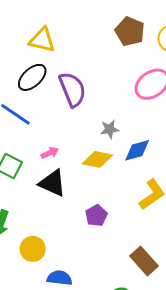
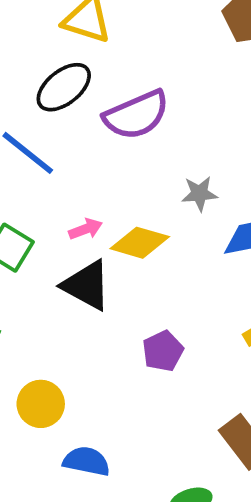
purple semicircle: (72, 89) -> (136, 115), turned 84
yellow diamond: (97, 159) -> (140, 243), moved

